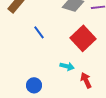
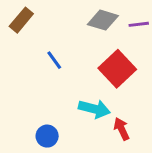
cyan arrow: (67, 66) -> (94, 109), size x1.5

